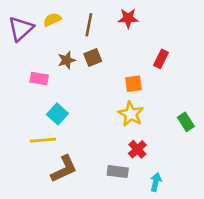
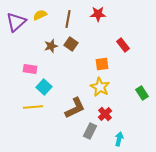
brown square: (93, 58) -> (71, 44), turned -32
red rectangle: (161, 59) -> (123, 45), turned -64
pink rectangle: (39, 79) -> (30, 69), moved
brown L-shape: (64, 169) -> (75, 108), moved
gray rectangle: (118, 172) -> (90, 131), turned -70

